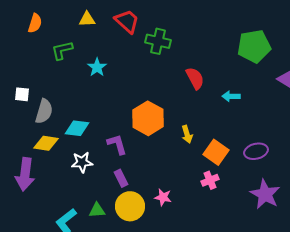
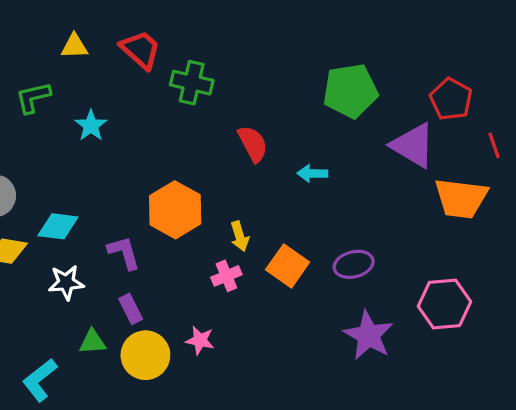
pink cross: (210, 180) -> (226, 276), moved
green triangle: (97, 210) -> (93, 342), moved

